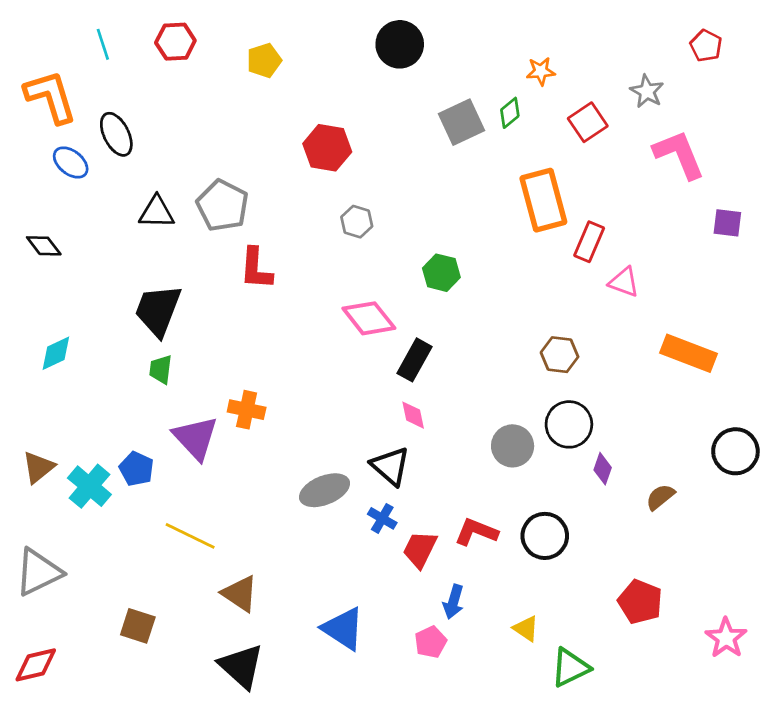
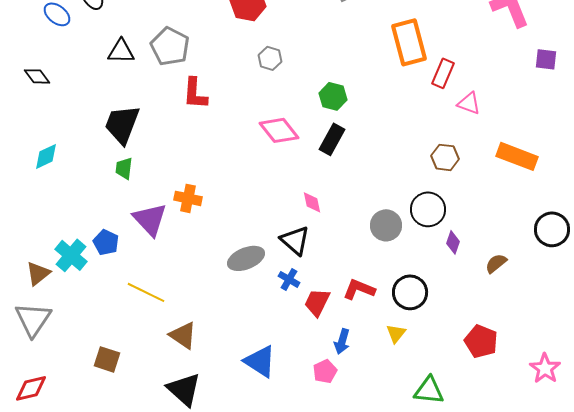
brown hexagon: (560, 355) -> (445, 157), moved
black rectangle: (414, 360) -> (332, 139), moved
brown triangle: (38, 467) -> (38, 273), moved
gray triangle: (38, 572) -> (33, 319), turned -30
yellow triangle: (526, 629) -> (396, 333), moved, turned 35
green triangle: (570, 668) -> (429, 390), turned 32

